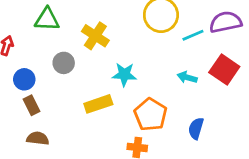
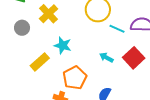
cyan line: (193, 35) -> (117, 29), turned 35
yellow rectangle: (98, 104) -> (40, 62), turned -36

